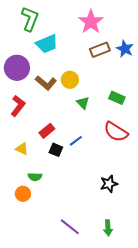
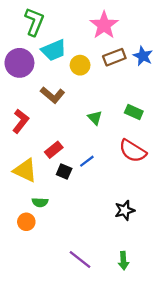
purple circle: (17, 68) -> (19, 63), moved
yellow circle: (70, 80) -> (80, 65), moved
yellow triangle: (22, 149) -> (25, 170), size x1.6

